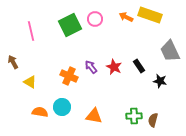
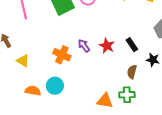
orange triangle: (94, 116) -> (105, 101), moved
brown semicircle: (153, 120) -> (132, 72), moved

